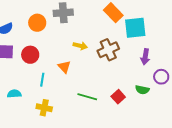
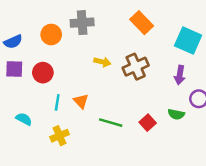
cyan square: (135, 28) -> (188, 40), moved, turned 30
orange triangle: (64, 67) -> (81, 101), moved
cyan semicircle: (14, 94) -> (24, 119), turned 32
yellow cross: (44, 108) -> (60, 136), turned -35

